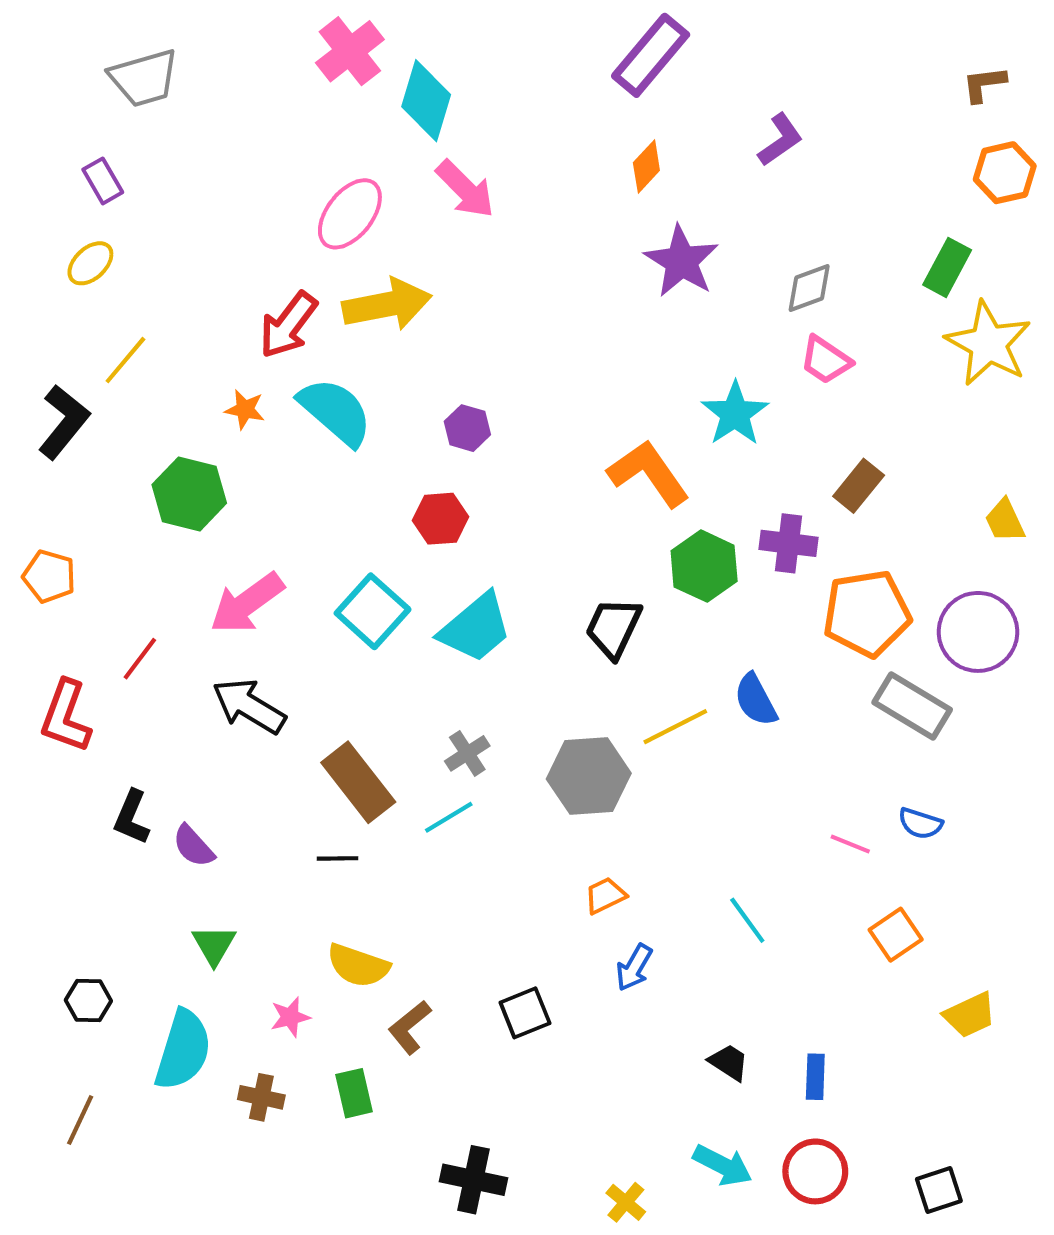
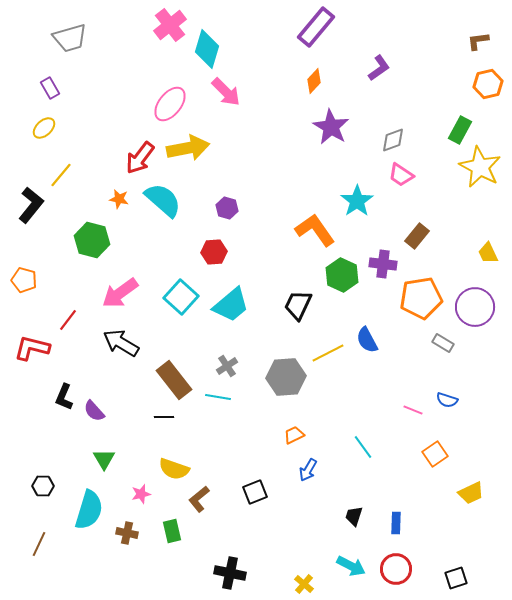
gray rectangle: (912, 706) -> (443, 343), size x0.6
red L-shape: (66, 716) -> (32, 348), turned 84
cyan line: (449, 817) -> (218, 397), turned 40
black trapezoid: (729, 1062) -> (354, 516), turned -105

